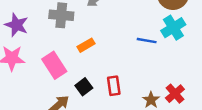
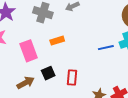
blue line: (147, 41) -> (106, 48), turned -35

